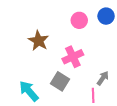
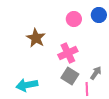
gray square: (60, 81) -> (70, 76), moved
cyan arrow: (29, 91) -> (27, 85), turned -60

